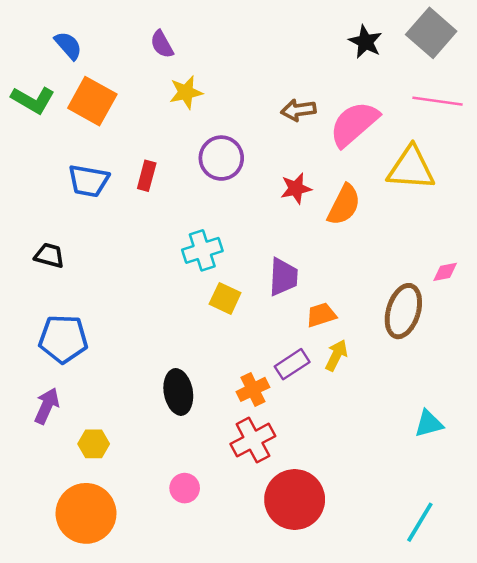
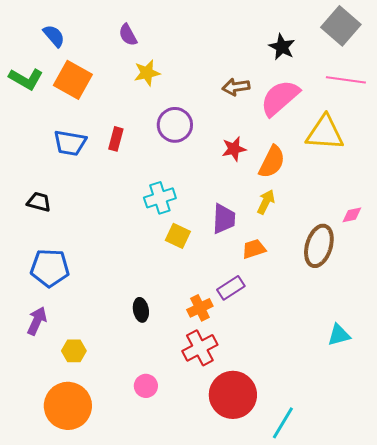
black star: (365, 42) -> (282, 47), moved
yellow arrow: (336, 355) -> (266, 202), moved
black ellipse: (178, 392) -> (141, 310), size x0.7
cyan line: (420, 522) -> (283, 423), moved

